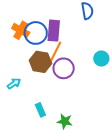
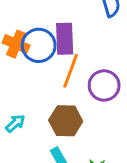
brown hexagon: (40, 62) -> (66, 121), moved
purple circle: (64, 68) -> (104, 85), moved

